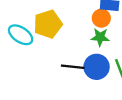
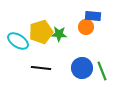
green star: (100, 37) -> (59, 34), moved
black line: (73, 67) -> (41, 68), moved

